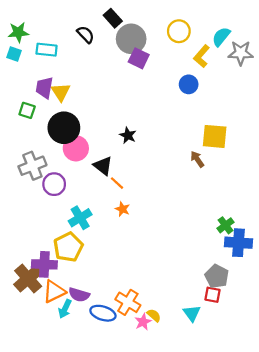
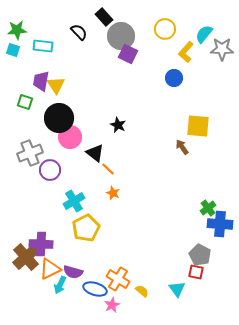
yellow pentagon: (68, 247) -> (86, 228), moved
pink star: (143, 322) -> (112, 305), moved

